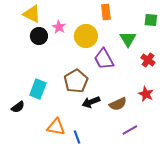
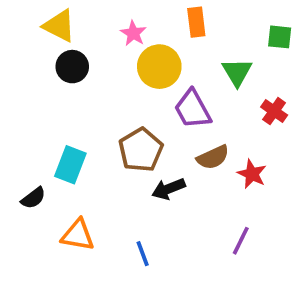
pink star: (59, 27) -> (133, 33), moved
red star: (146, 94) -> (252, 174), moved
brown semicircle: (118, 104) -> (213, 157), moved
orange triangle: (56, 127) -> (78, 235), moved
purple line: (130, 130) -> (241, 241), turned -35

